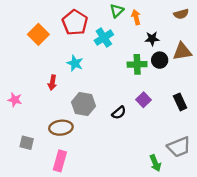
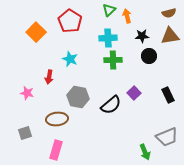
cyan cross: (104, 38) -> (108, 38), moved, turned 30
brown triangle: (182, 51) -> (170, 36), moved
green cross: (137, 64) -> (113, 60), moved
pink star: (15, 100) -> (27, 93), moved
black semicircle: (119, 113) -> (111, 105), size x1.5
gray square: (27, 143) -> (25, 133), turned -32

